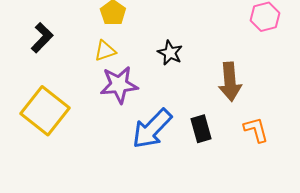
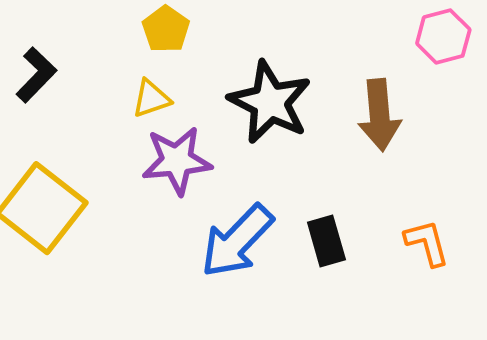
black star: (170, 53) -> (270, 102), size x1.8
brown arrow: (230, 82) -> (379, 115), moved

